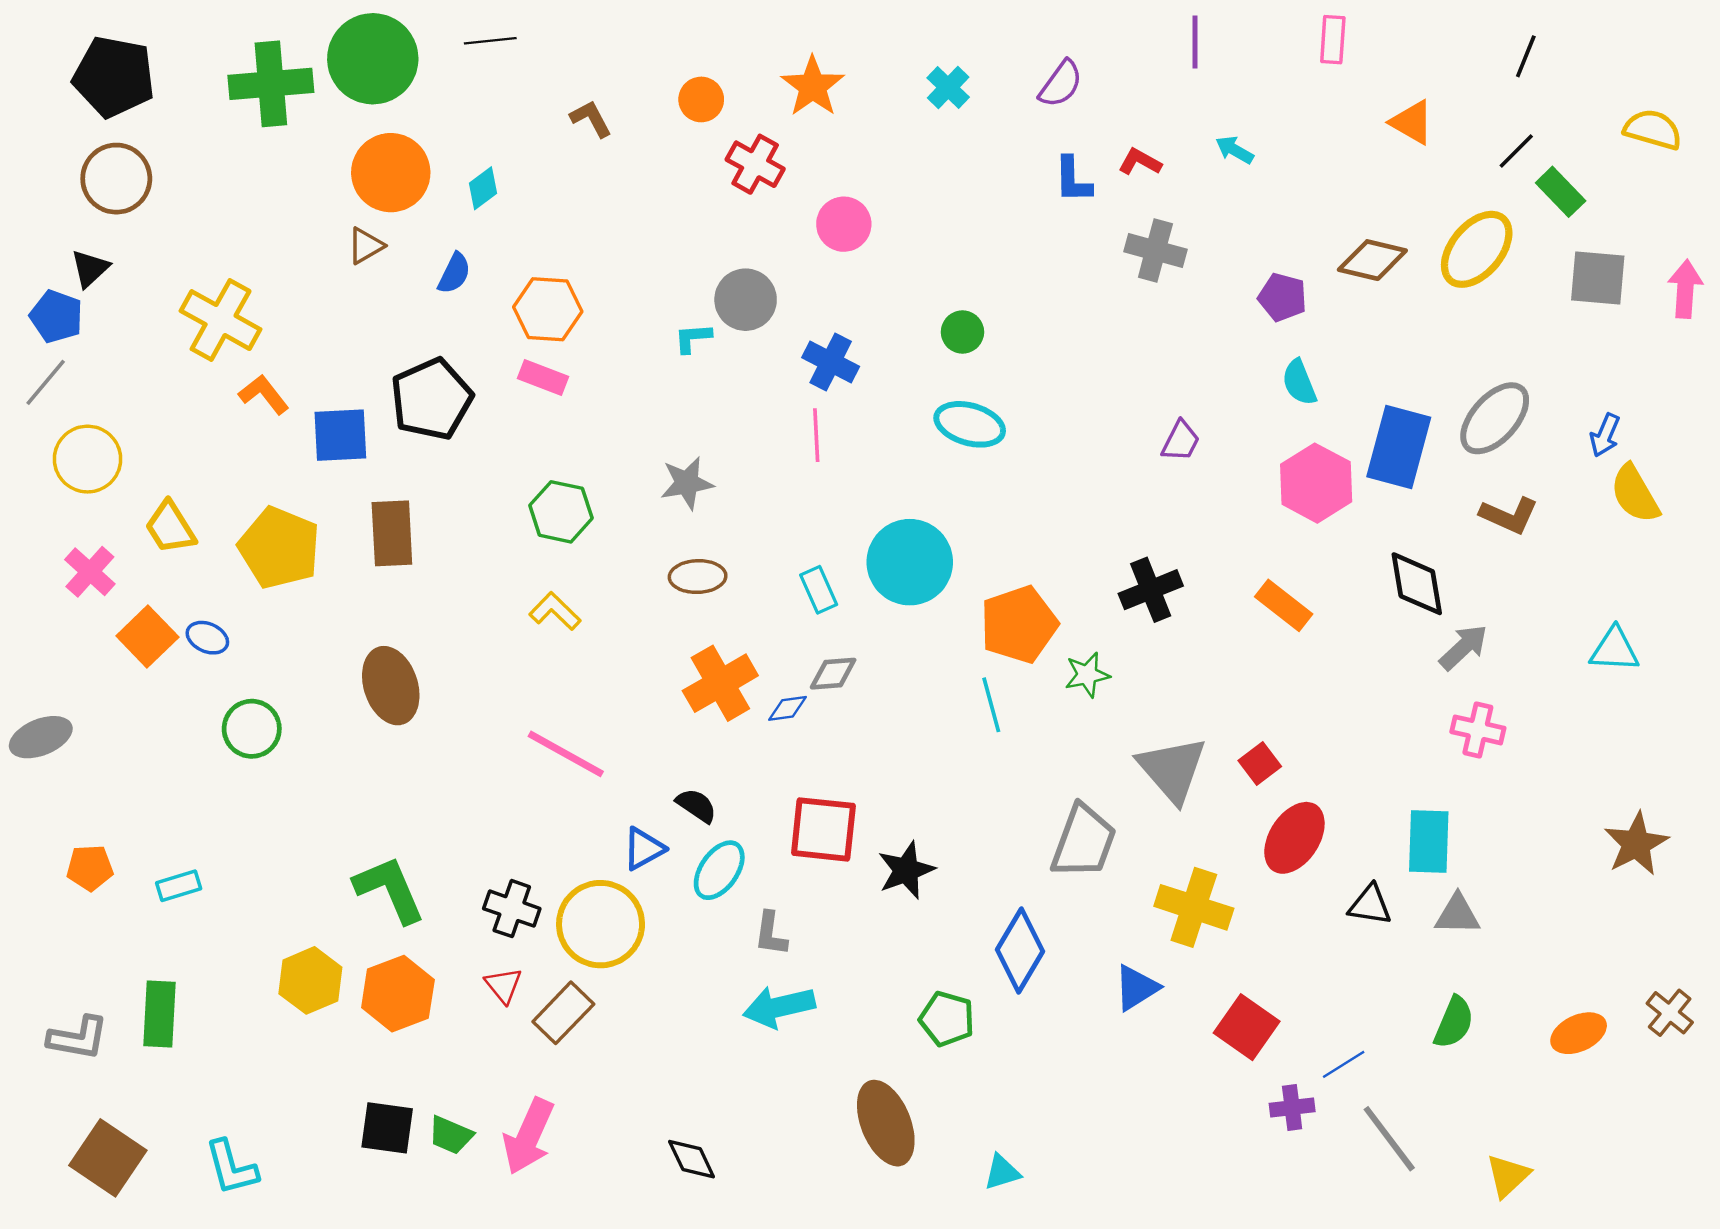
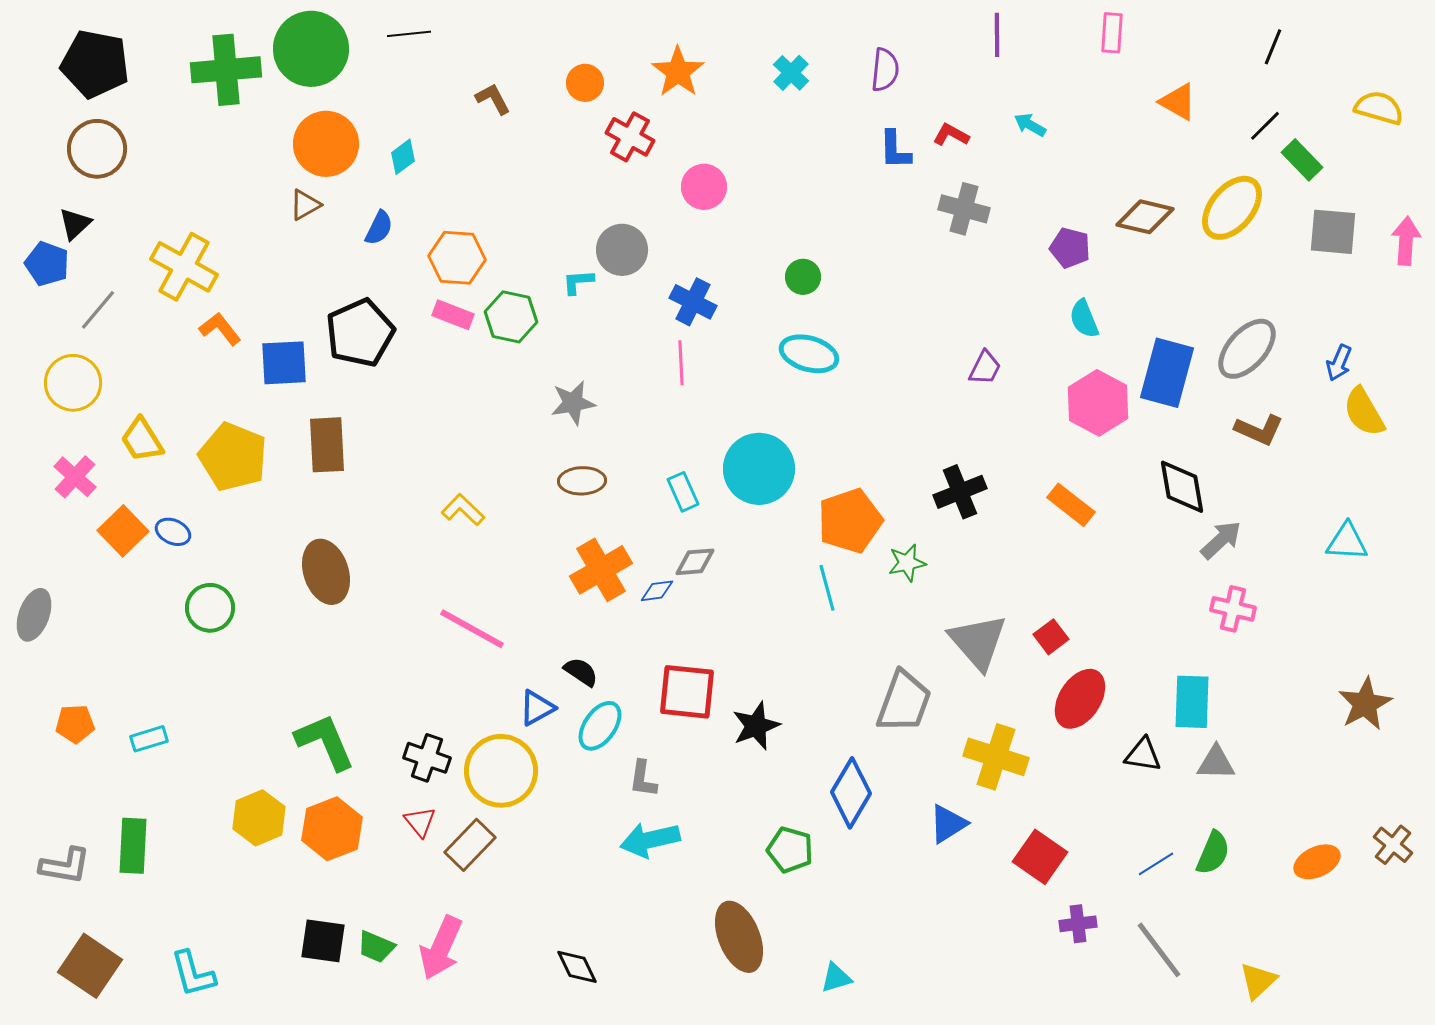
purple semicircle: (1061, 84) -> (885, 70), turned -30
gray line: (46, 382) -> (98, 310), moved
green hexagon: (561, 512) -> (511, 317), moved
gray ellipse: (41, 737) -> (34, 615), turned -48
blue line: (1344, 1064) -> (1156, 864), moved

